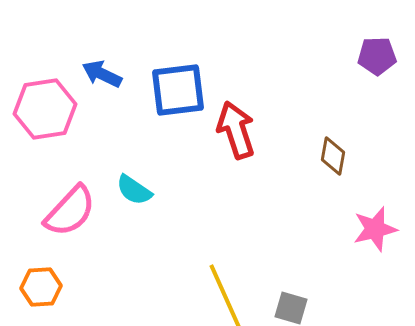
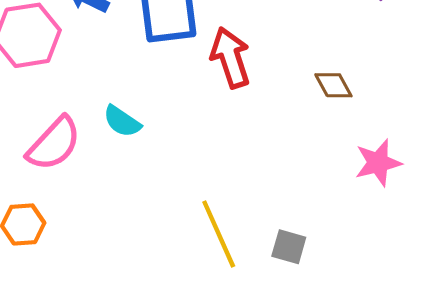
brown diamond: (333, 156) -> (333, 85), turned -39

